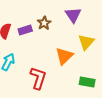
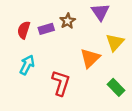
green rectangle: (87, 82) -> (116, 87), turned 35

